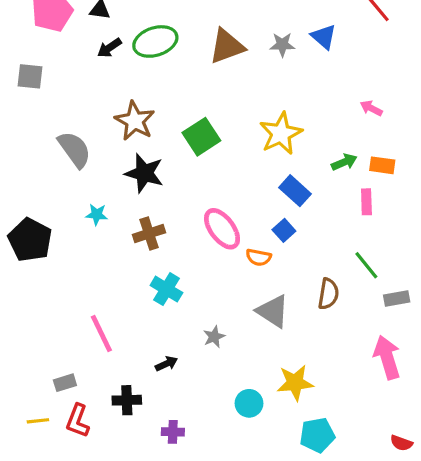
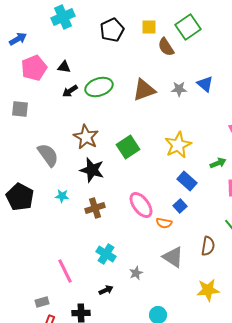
black pentagon: (30, 240) -> (20, 197), moved
cyan cross: (166, 289) -> (106, 254), moved
yellow star: (295, 383) -> (208, 290), moved

